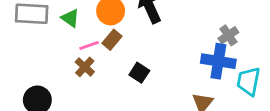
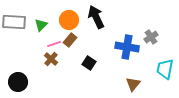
green triangle: (70, 18) -> (41, 25), turned 40
blue cross: (218, 61) -> (127, 47), moved

